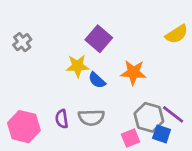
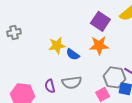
purple square: (99, 39) -> (100, 21), moved
gray cross: (22, 42) -> (14, 33), turned 32

